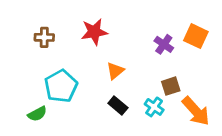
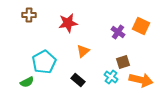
brown cross: (44, 37) -> (29, 15), moved
black rectangle: (118, 106) -> (78, 80), moved
orange arrow: (196, 111) -> (141, 80), turned -35

